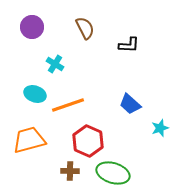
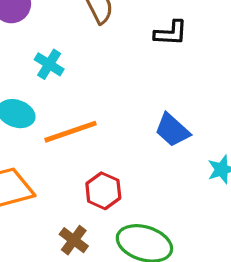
red hexagon: (88, 141) -> (103, 191), size x0.7
brown cross: (70, 171) -> (74, 240), turned 36

